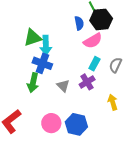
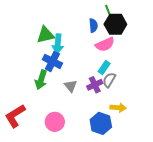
gray semicircle: (116, 65) -> (109, 80), moved
yellow arrow: (113, 102) -> (118, 108), turned 105
blue hexagon: (76, 124) -> (101, 123), moved

